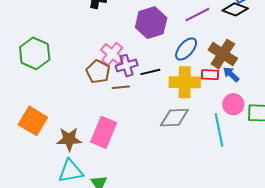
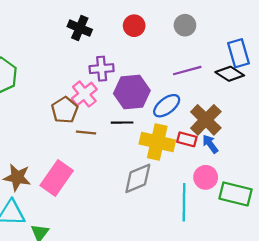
purple hexagon: (151, 23) -> (132, 92), moved
purple cross: (127, 66) -> (102, 69), moved
gray diamond: (174, 118) -> (138, 178), turned -32

